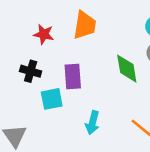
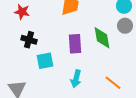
red star: (44, 34) -> (22, 12), moved
purple rectangle: (73, 77) -> (75, 44), moved

